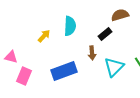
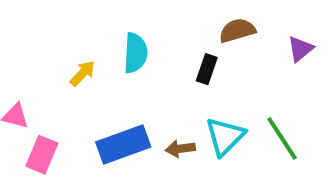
black rectangle: (105, 34) -> (207, 69), turned -32
brown arrow: (92, 53) -> (180, 149), moved, turned 88

